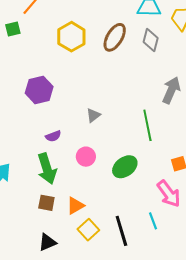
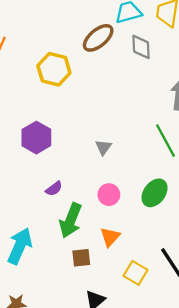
brown ellipse: (115, 37) -> (98, 38), moved, turned 36
purple semicircle: (53, 136) -> (54, 189), moved
green arrow: (47, 169) -> (71, 220), turned 56
orange triangle: (75, 206) -> (110, 237), moved

